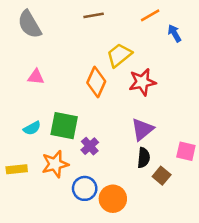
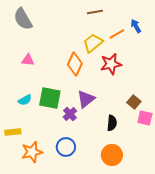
brown line: (94, 15) -> (95, 12), moved
orange line: (150, 15) -> (117, 34), moved
purple triangle: (142, 129) -> (86, 99), moved
orange star: (55, 164) -> (32, 152), moved
brown square: (162, 176) -> (134, 102), moved
orange circle: (113, 199) -> (112, 155), moved

